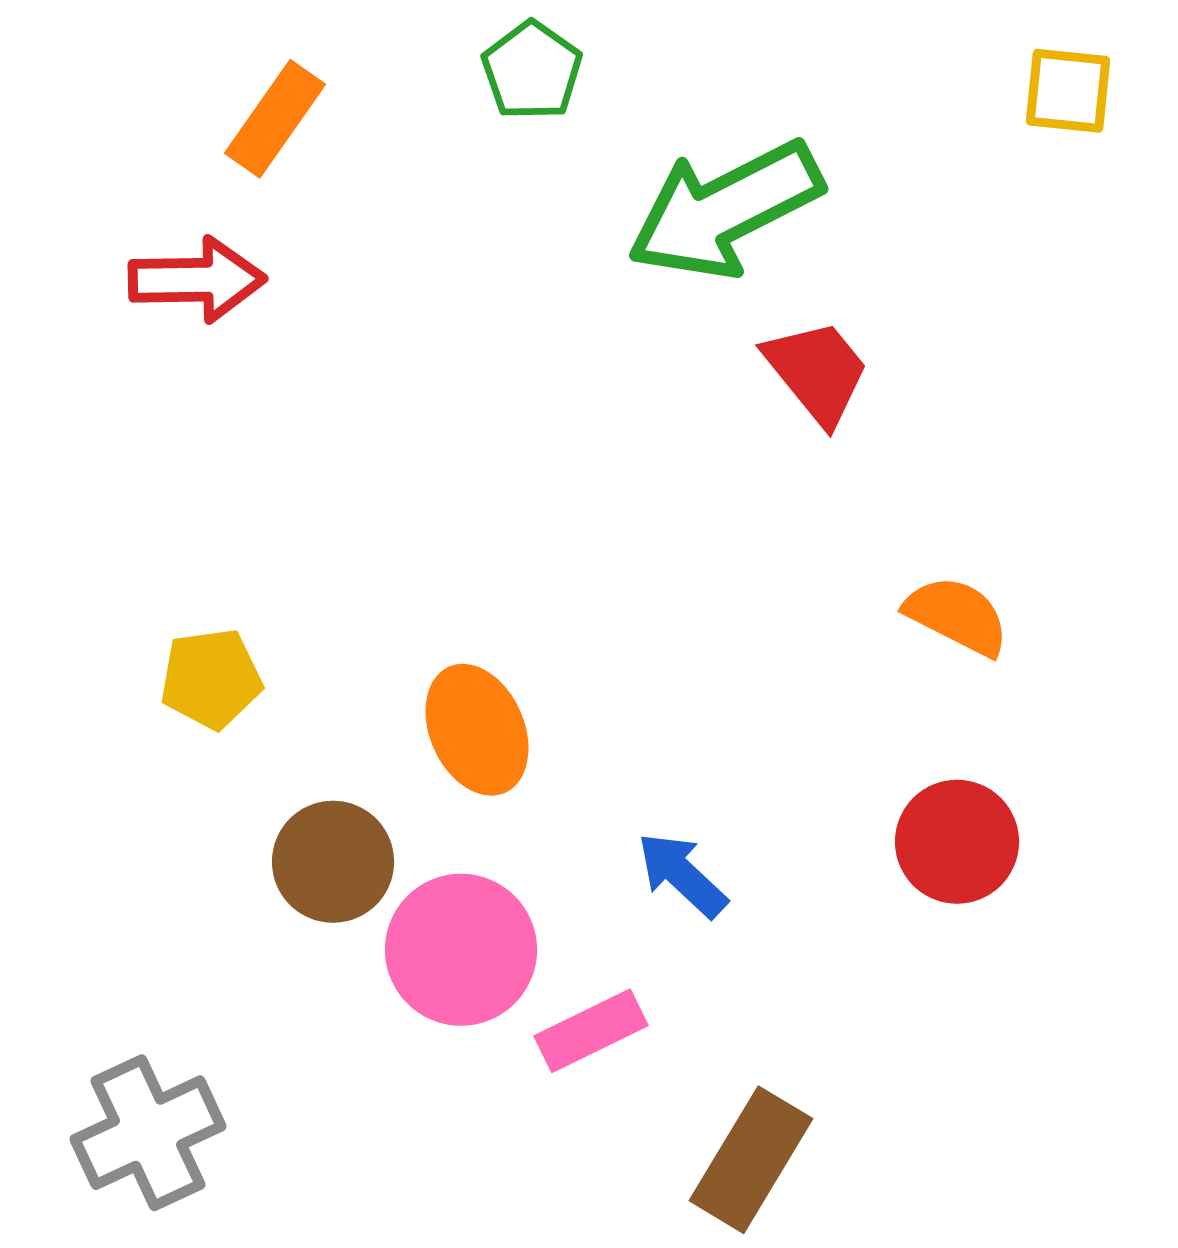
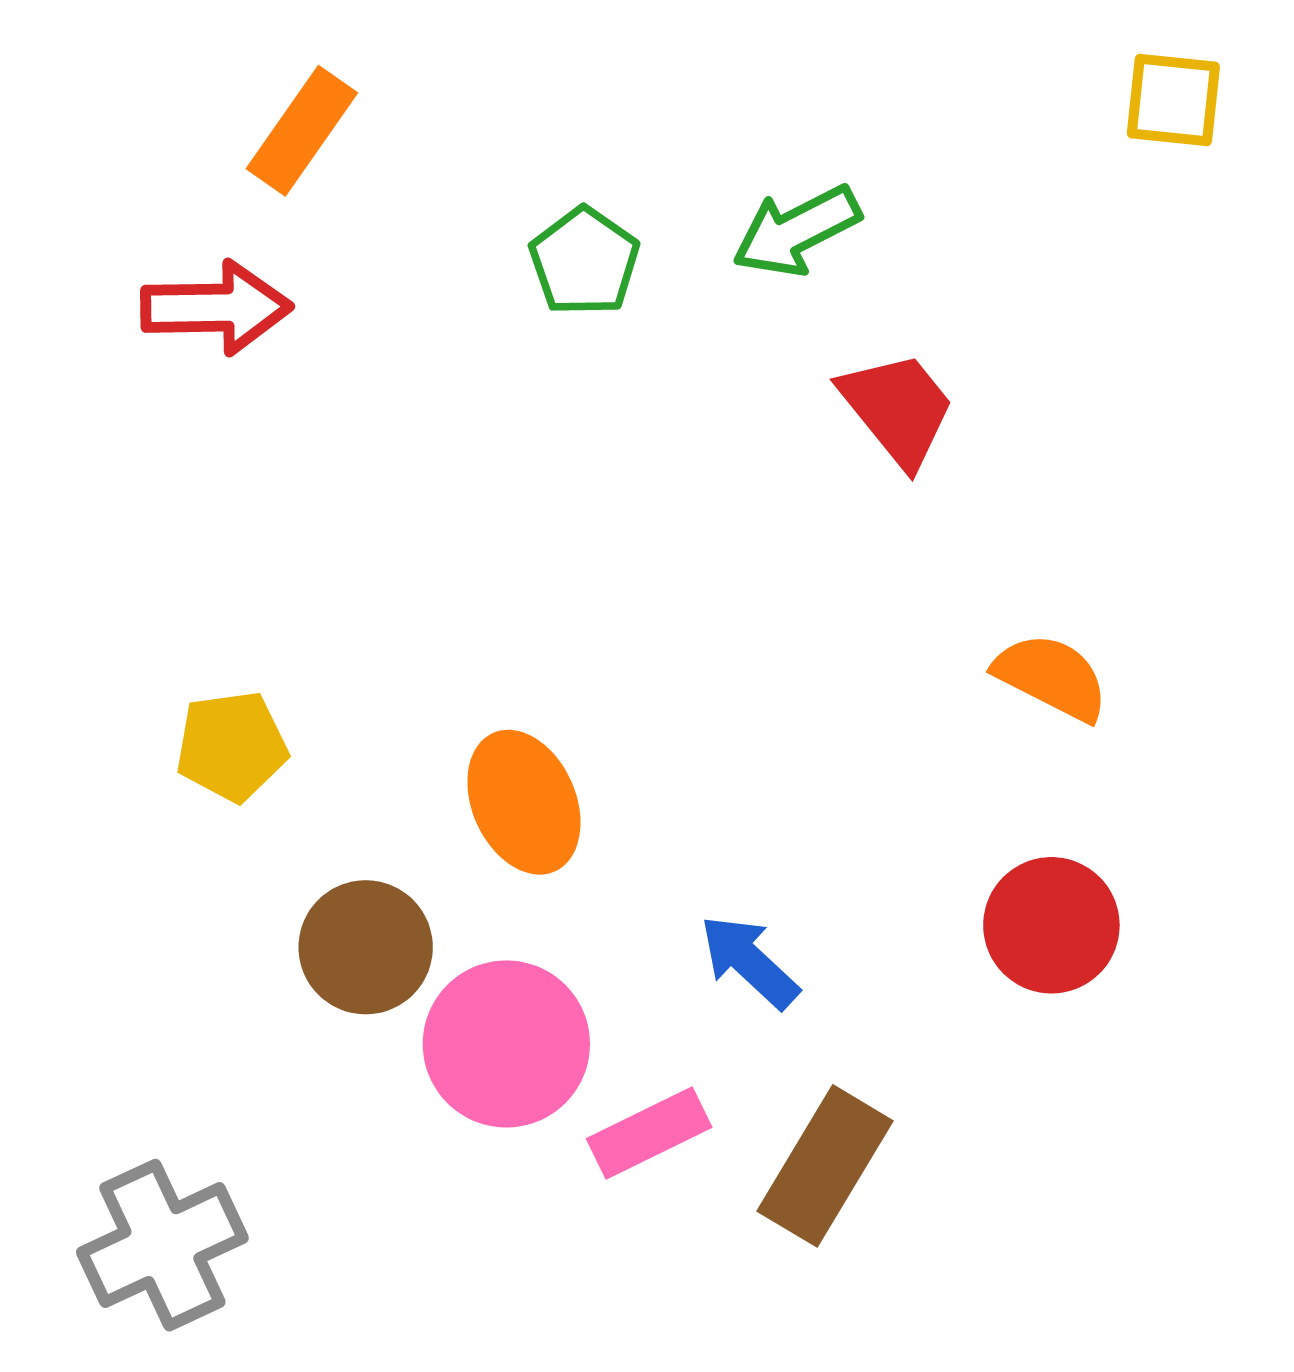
green pentagon: (532, 71) -> (584, 262), moved
green arrow: (725, 210) -> (796, 231), size x0.6
brown rectangle: (751, 1160) -> (825, 1166), moved

